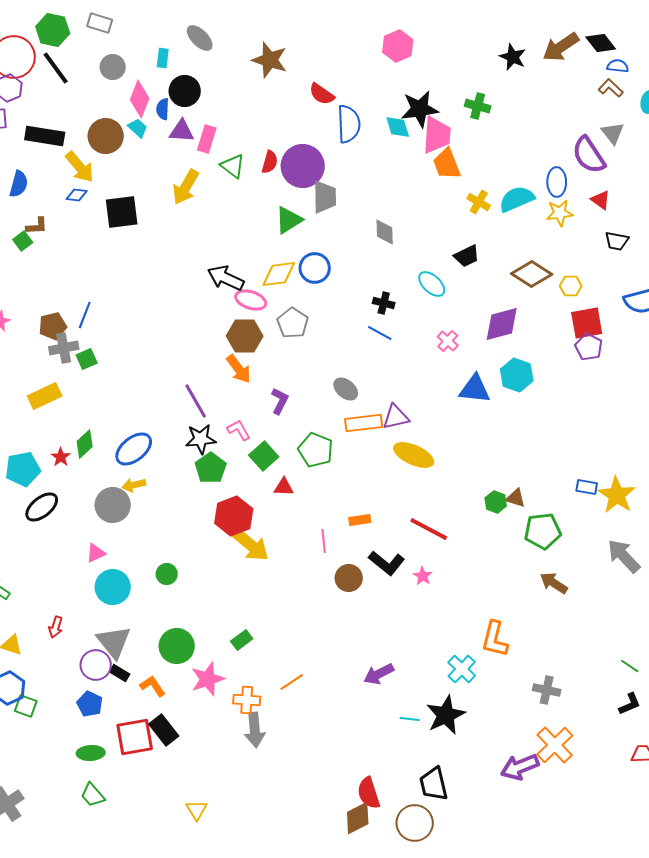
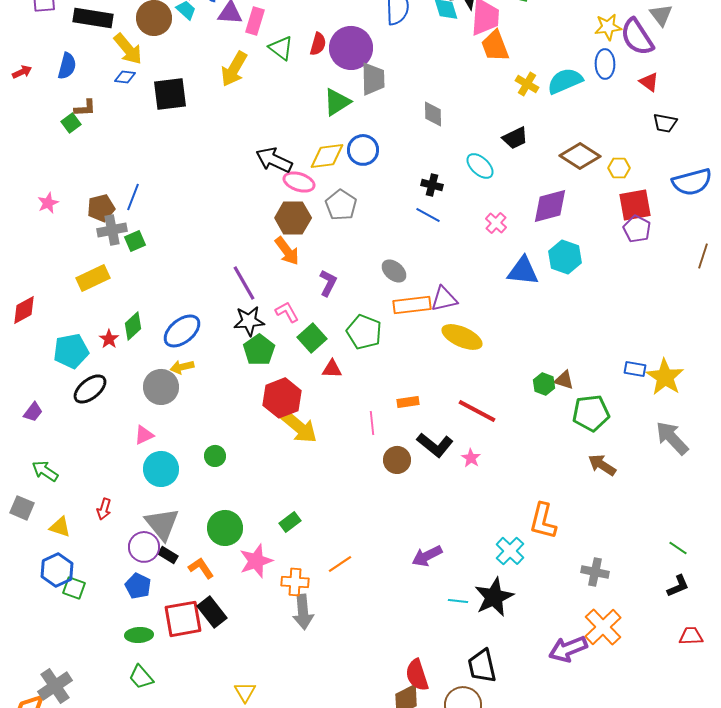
yellow star: (560, 213) -> (608, 27), moved

